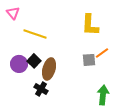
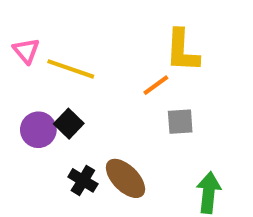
pink triangle: (13, 13) -> (26, 51), moved
orange line: (102, 53) -> (156, 85), moved
brown ellipse: (49, 69) -> (125, 178), moved, turned -60

